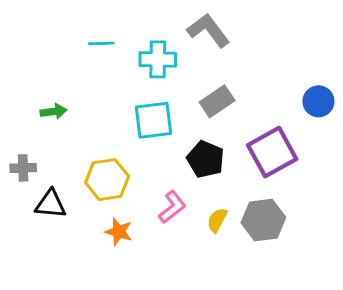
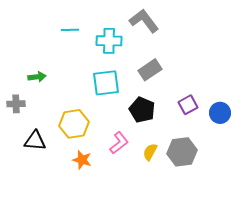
blue circle: (318, 101) -> (220, 113), moved
purple square: (272, 152) -> (188, 105), size x0.6
gray cross: (23, 168) -> (16, 104), moved

